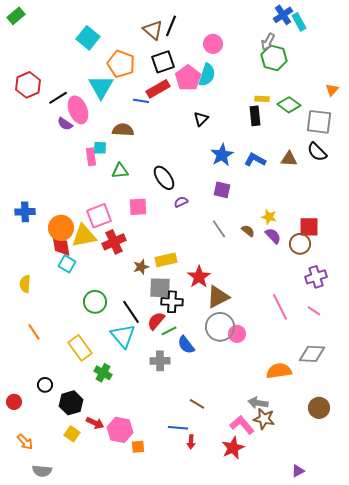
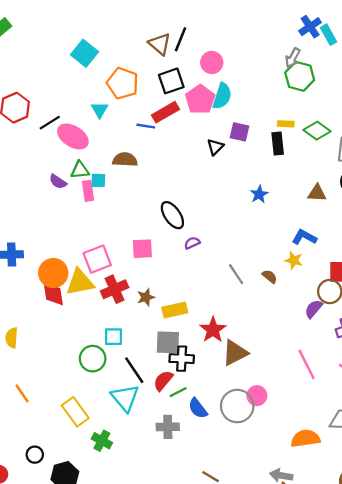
pink circle: (213, 44) -> (212, 62), moved
cyan triangle: (101, 87) -> (100, 110), size x0.6
pink ellipse: (78, 110) -> (73, 136), turned -36
purple semicircle: (65, 124) -> (58, 182), moved
blue star: (222, 155) -> (259, 194), moved, size x0.7
blue L-shape: (255, 160) -> (304, 237), moved
green triangle: (120, 171) -> (80, 170), moved
purple square: (222, 190) -> (240, 132), moved
purple semicircle: (273, 236) -> (314, 309), moved, turned -96
cyan square: (67, 264) -> (113, 337), moved, turned -30
brown star: (141, 267) -> (146, 297), moved
gray circle: (220, 327) -> (237, 406), moved

